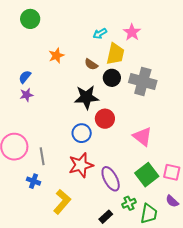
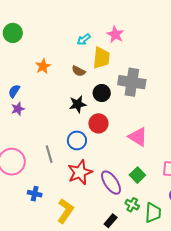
black circle: (112, 78) -> (102, 93), moved
black star: (86, 97) -> (78, 104), size x0.7
gray line: (42, 156) -> (49, 154), moved
green square: (147, 175) -> (137, 175), moved, size x0.7
green cross: (129, 203) -> (132, 205), turned -32

